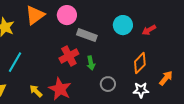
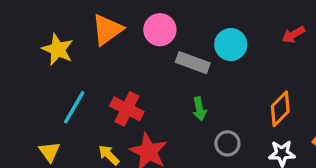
cyan circle: (123, 25) -> (231, 45), moved
red arrow: (149, 30) -> (293, 35), moved
red cross: (69, 56) -> (127, 109), moved, turned -36

